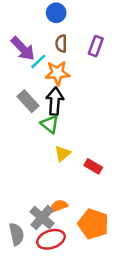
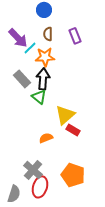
purple rectangle: (96, 46) -> (75, 36), turned -42
yellow triangle: (63, 154) -> (65, 115), moved, size x1.5
orange semicircle: (59, 206) -> (46, 138), moved
gray semicircle: (16, 234) -> (14, 194), moved, turned 30
red ellipse: (51, 239) -> (40, 187), turned -55

